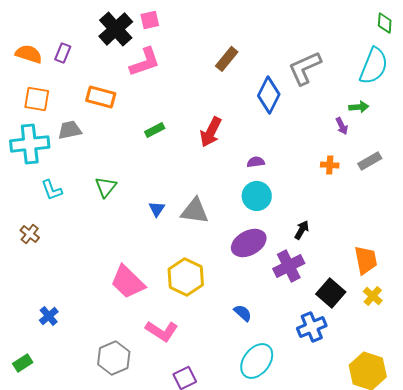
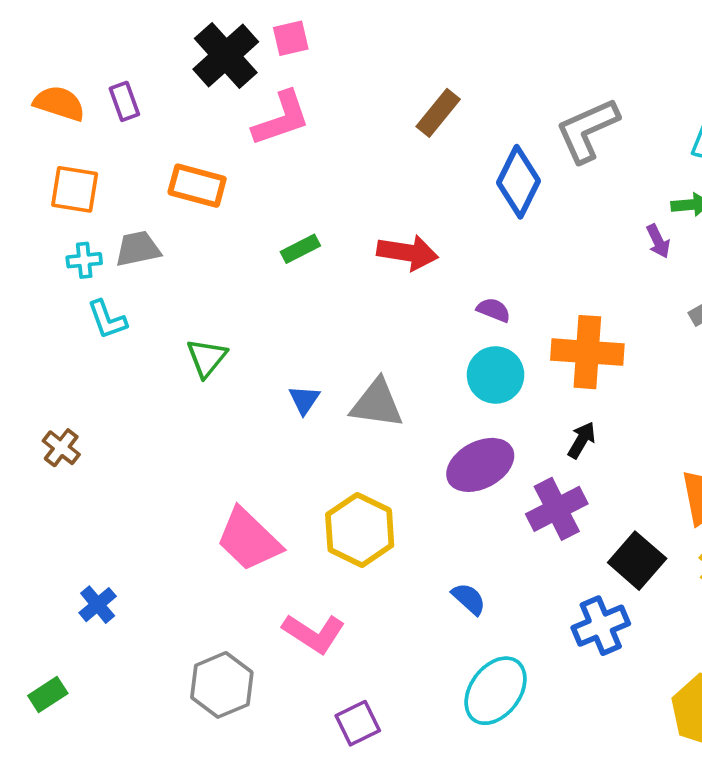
purple rectangle: (63, 53) -> (124, 101), turned -42
red arrow: (211, 132) -> (408, 253), turned -108
cyan cross: (30, 144) -> (84, 260), moved, size x0.5
purple semicircle: (256, 162) -> (494, 310), turned 30
orange cross: (330, 165) -> (587, 352), moved, size x2.0
cyan L-shape: (52, 190) -> (107, 320), moved

